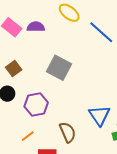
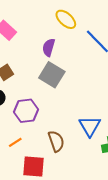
purple semicircle: (36, 27) -> (49, 47), moved, turned -78

